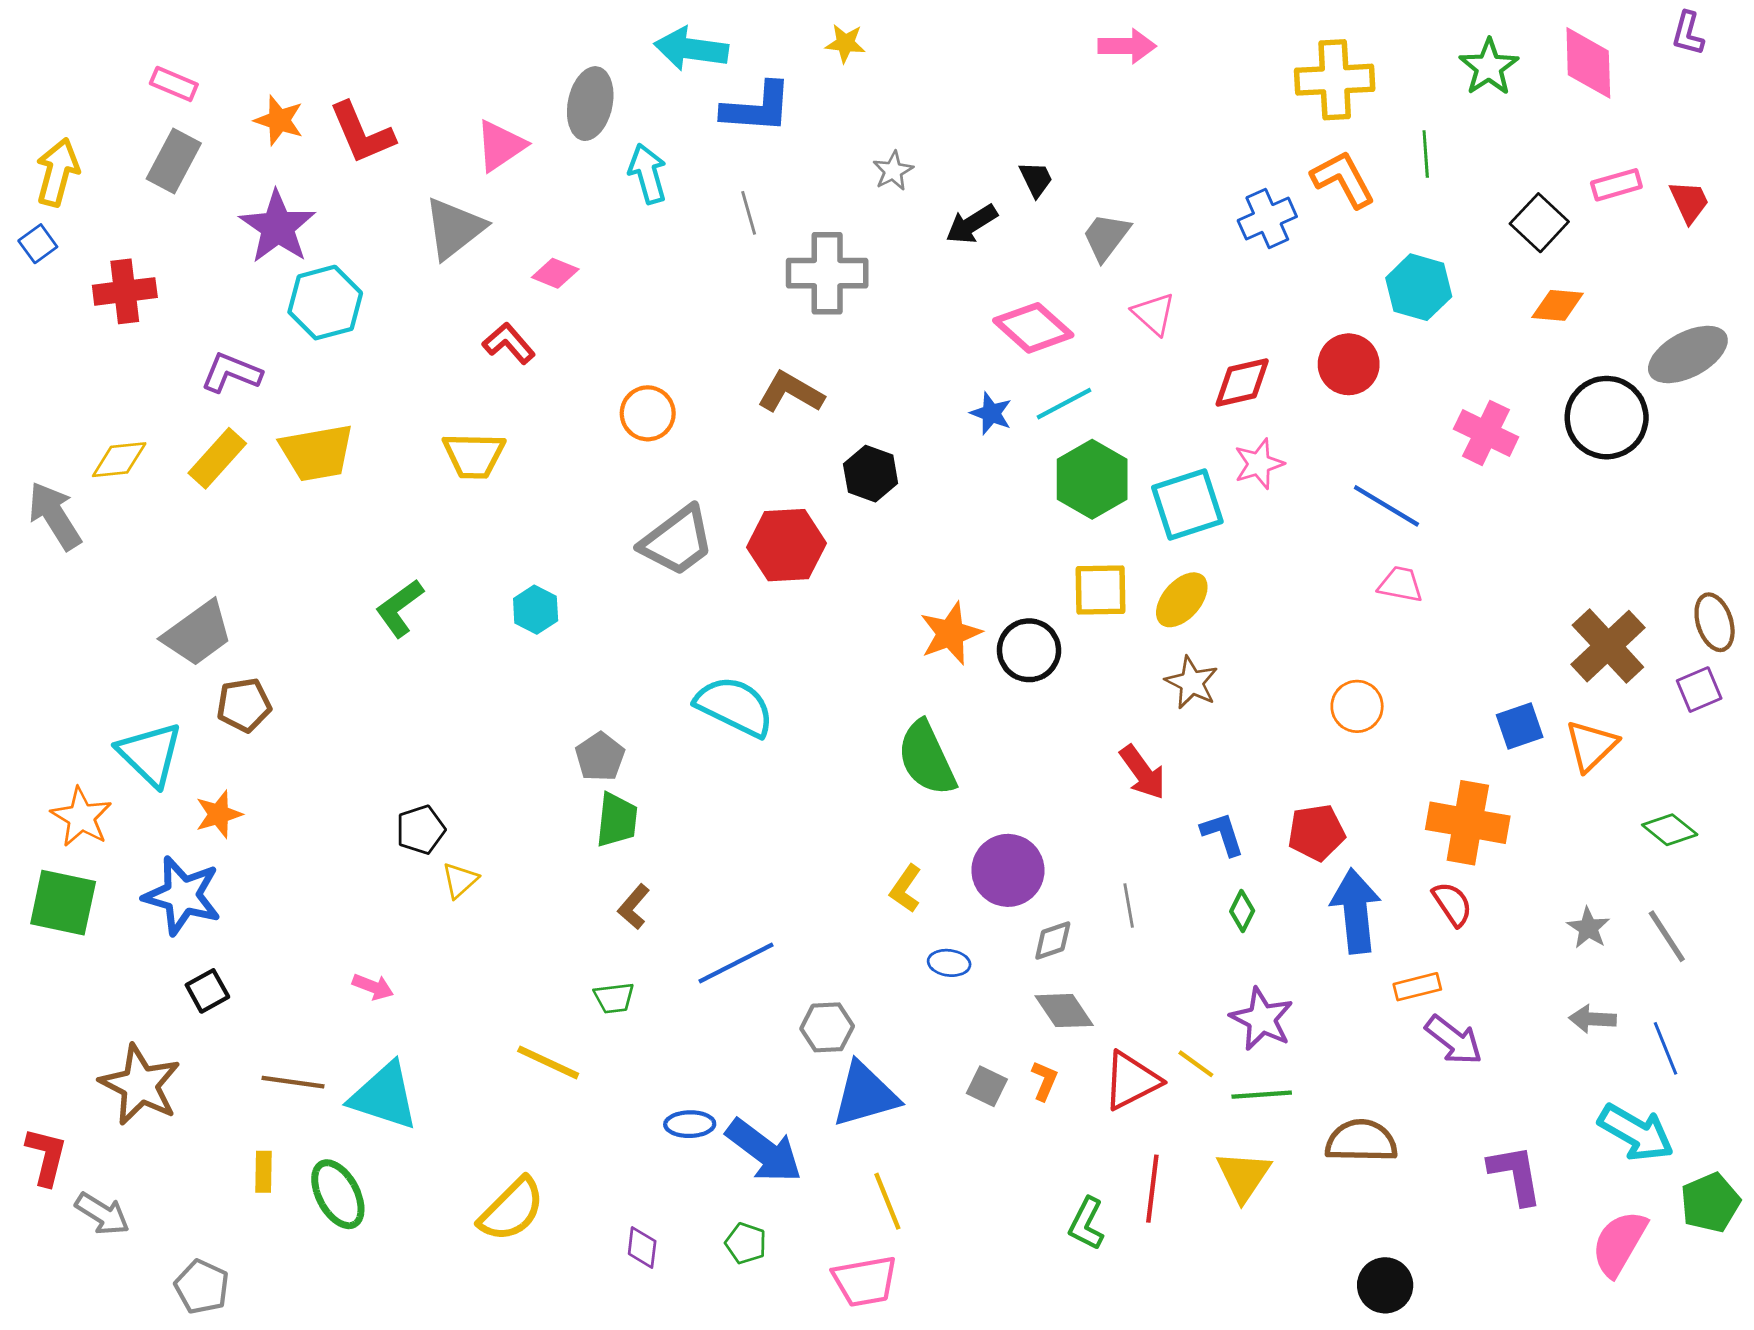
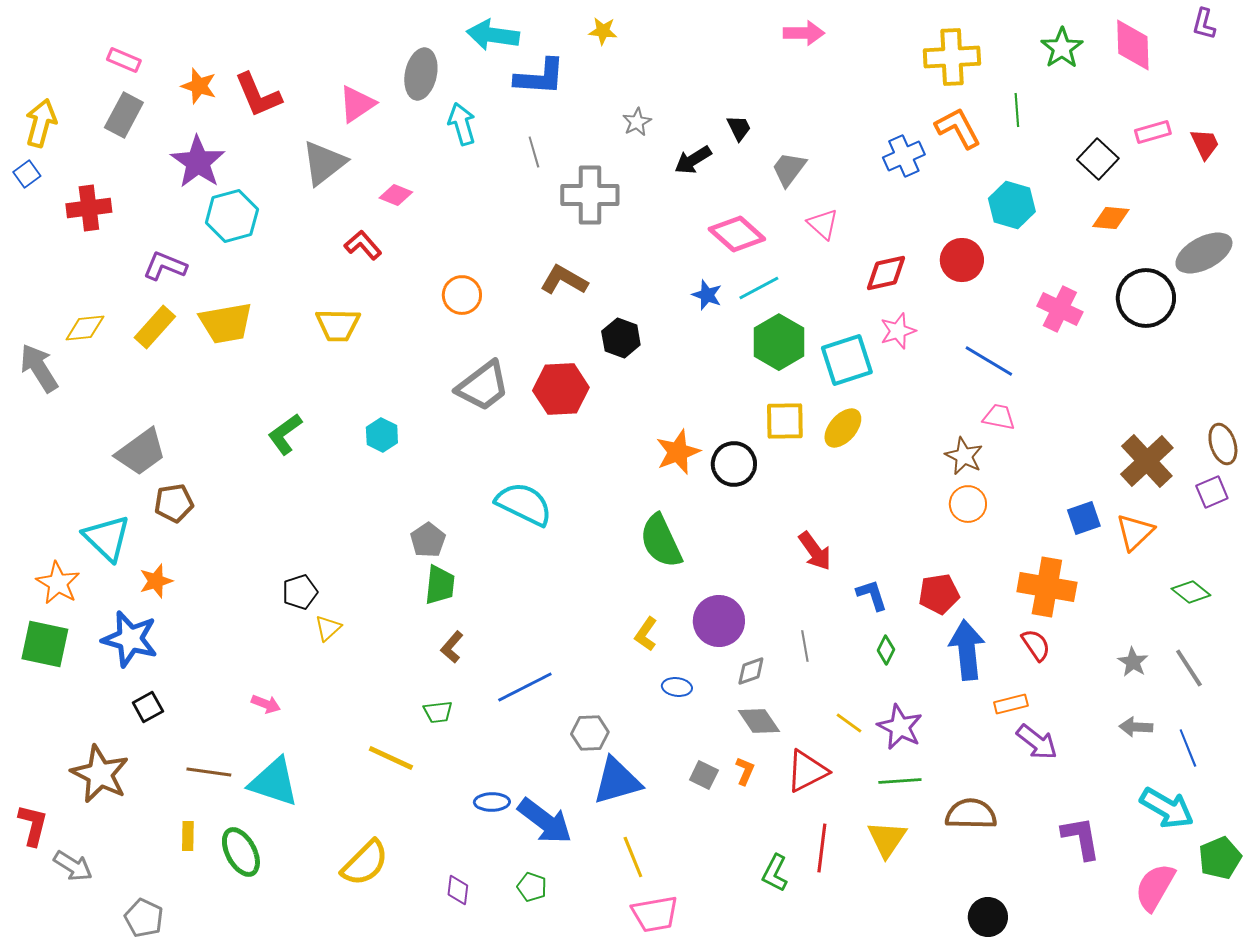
brown star: (1192, 683) -> (964, 456), moved
yellow line: (1196, 1064) -> (849, 723), moved
pink trapezoid: (865, 1281) -> (655, 914), moved

